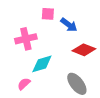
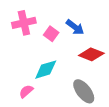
pink square: (48, 14) -> (51, 34), moved, turned 32
pink cross: (26, 39) -> (24, 23), moved

